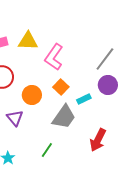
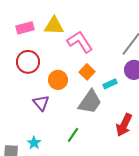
pink L-shape: (54, 57) -> (80, 42), turned 112

